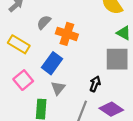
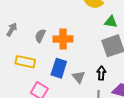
gray triangle: (58, 88) -> (79, 77), moved

